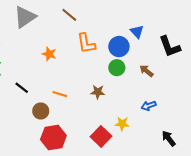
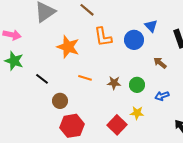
orange star: (49, 54) -> (68, 47), size x1.6
green circle: (117, 68) -> (137, 85), moved
orange line: (60, 94) -> (85, 78), moved

